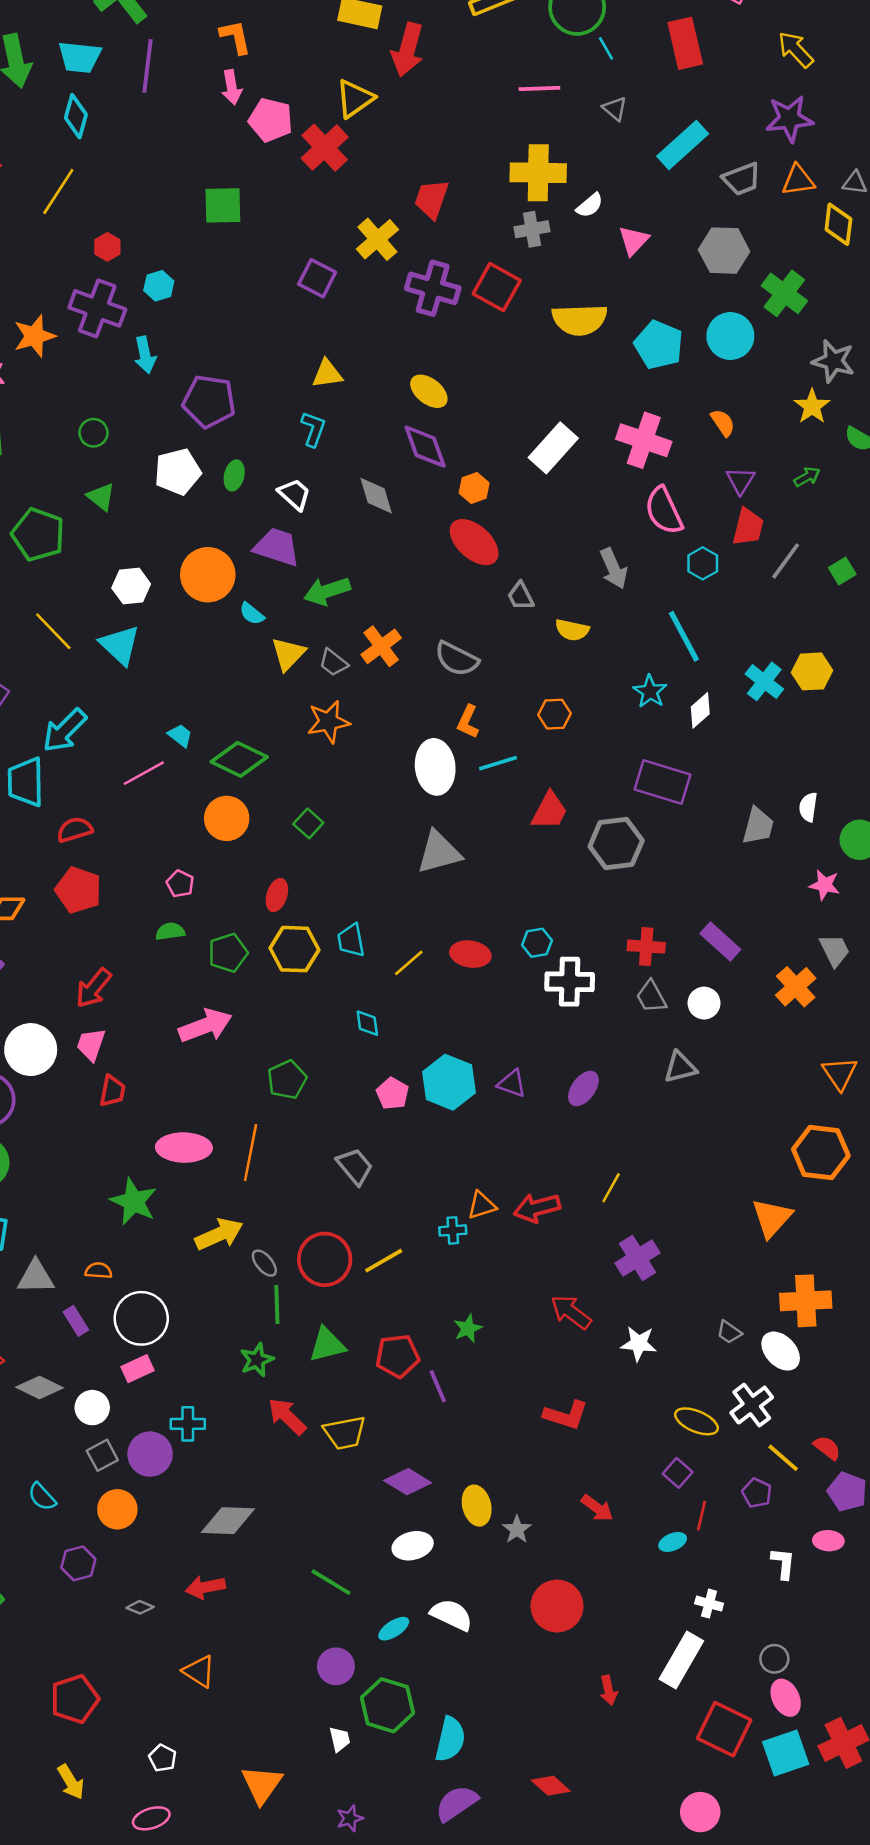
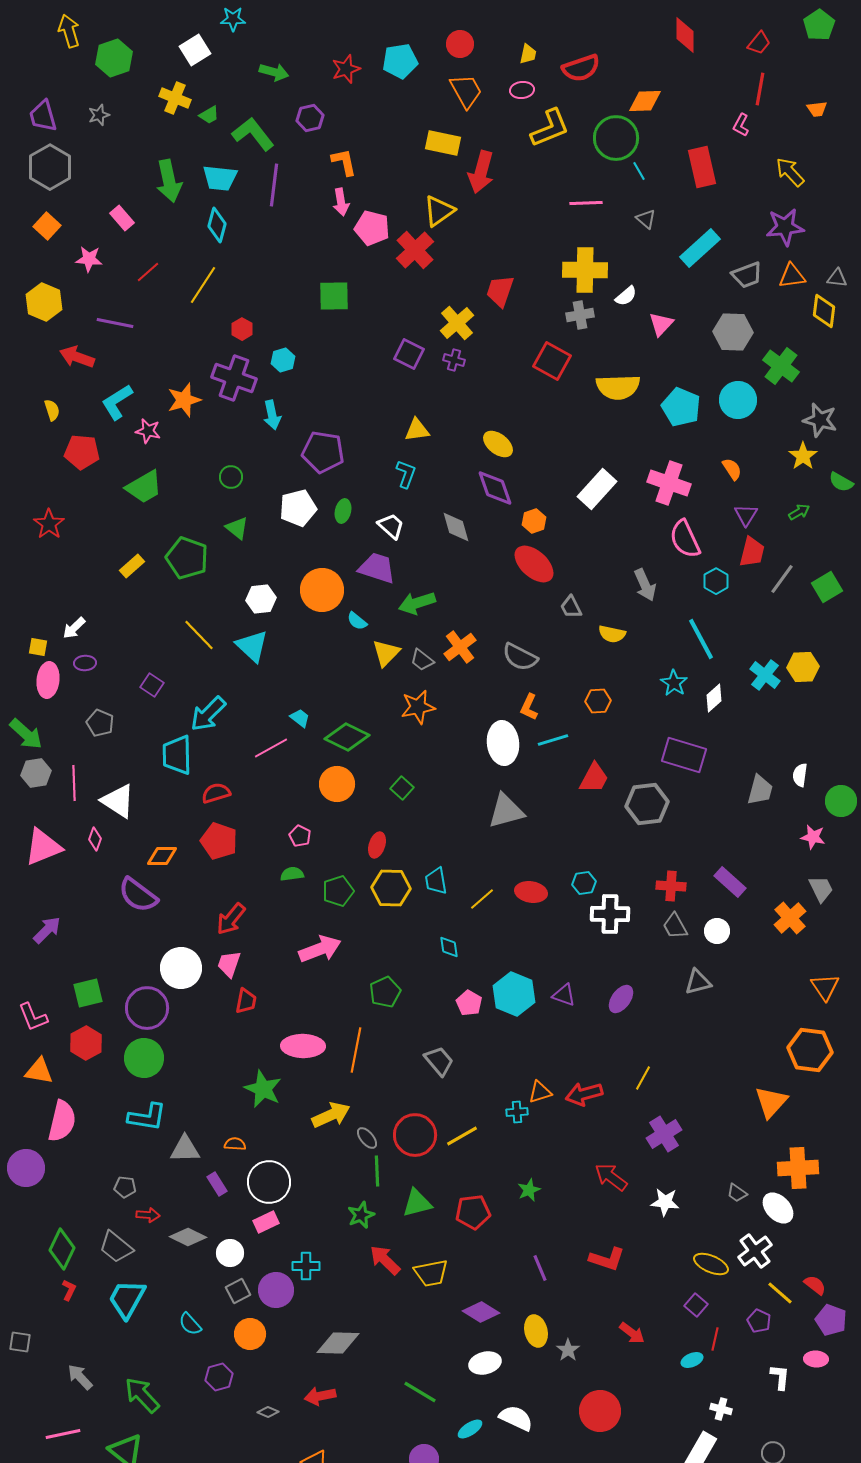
purple cross: (433, 288) -> (454, 360), moved, size x0.5
green square: (842, 571) -> (827, 587), size x1.4
purple line: (438, 1386) -> (540, 1268), moved

